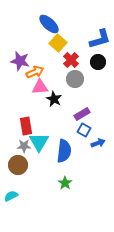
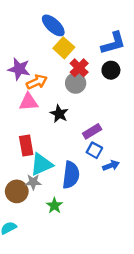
gray circle: (75, 79) -> (76, 83), moved
pink triangle: (40, 87) -> (29, 102), moved
cyan triangle: (39, 142) -> (41, 164), turned 35
gray star: (24, 146) -> (33, 182), moved
green star: (65, 183) -> (54, 206), moved

